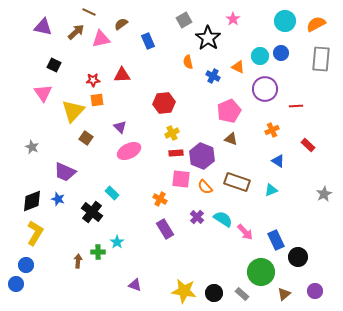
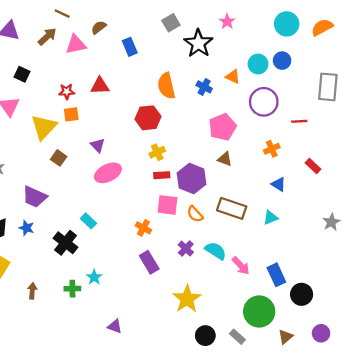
gray rectangle: (321, 59) -> (328, 87), moved
orange semicircle: (188, 62) -> (166, 86), moved, size x1.6
brown arrow: (78, 261) -> (32, 291), moved
yellow star: (184, 291) -> (187, 299), moved, turned 30

